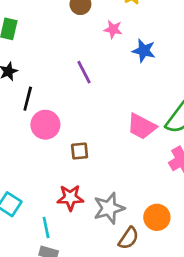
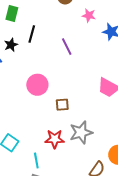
black line: (28, 99) -> (32, 34), moved
gray star: (109, 208) -> (81, 132), moved

